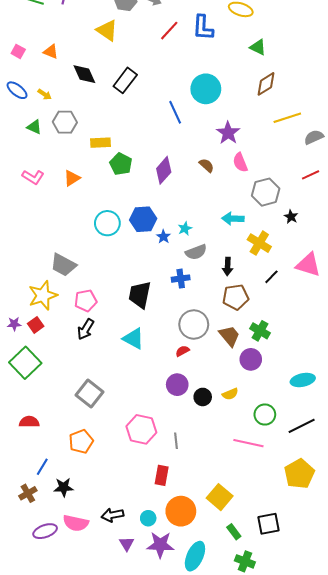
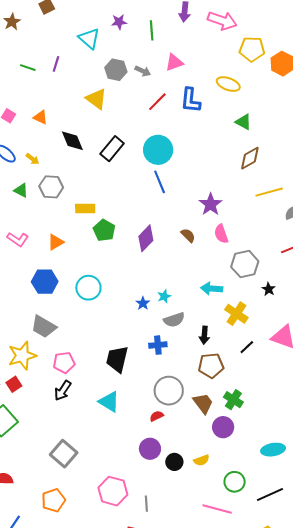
cyan circle: (206, 89) -> (158, 150), moved
blue hexagon: (143, 219) -> (45, 282), moved

